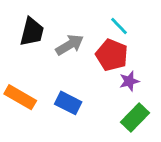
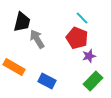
gray arrow: (70, 45) -> (37, 39), moved, turned -90
blue rectangle: (68, 103) -> (47, 81), moved

